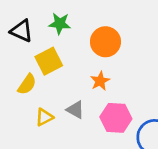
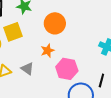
pink hexagon: (116, 118) -> (67, 69), moved

